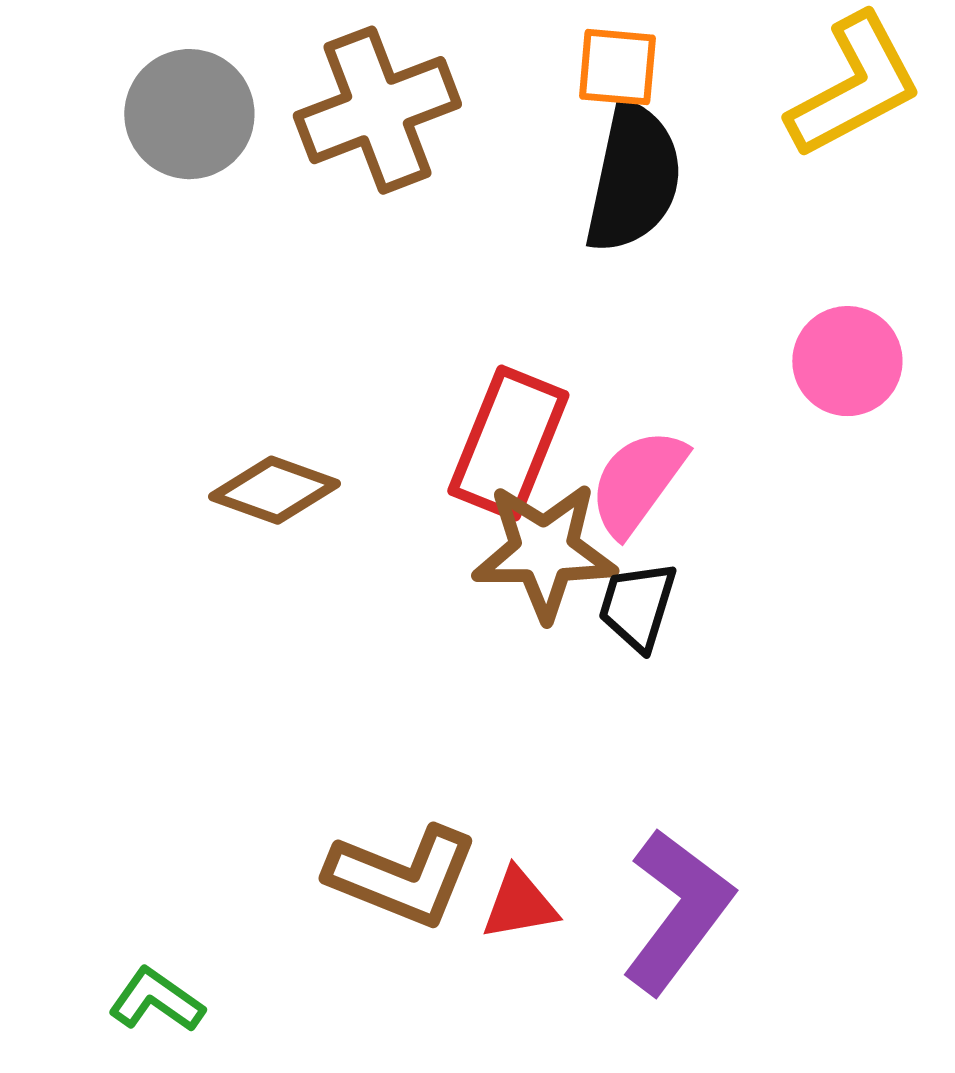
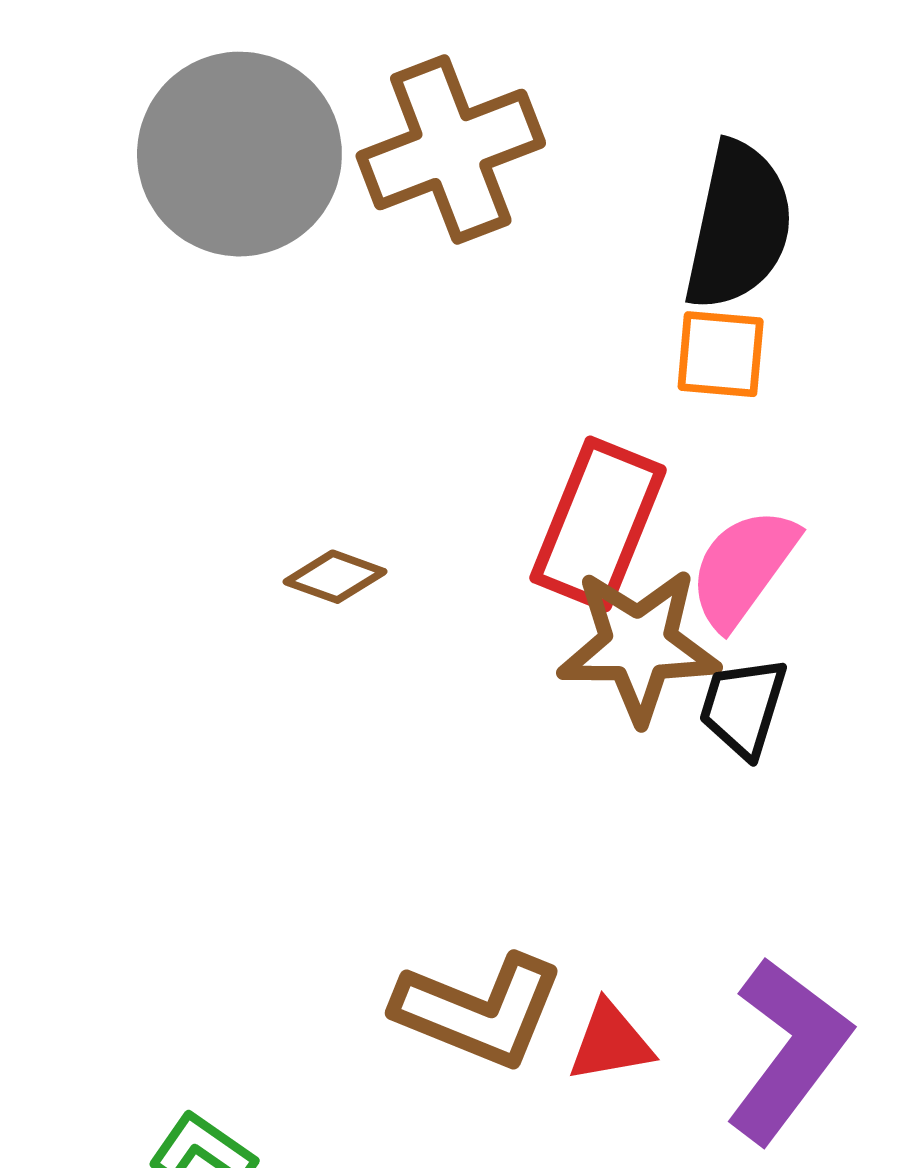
orange square: (617, 67) -> (721, 354), moved
gray circle: (189, 114) -> (239, 154), size x1.4
brown diamond: (274, 490) -> (335, 577), size x0.7

